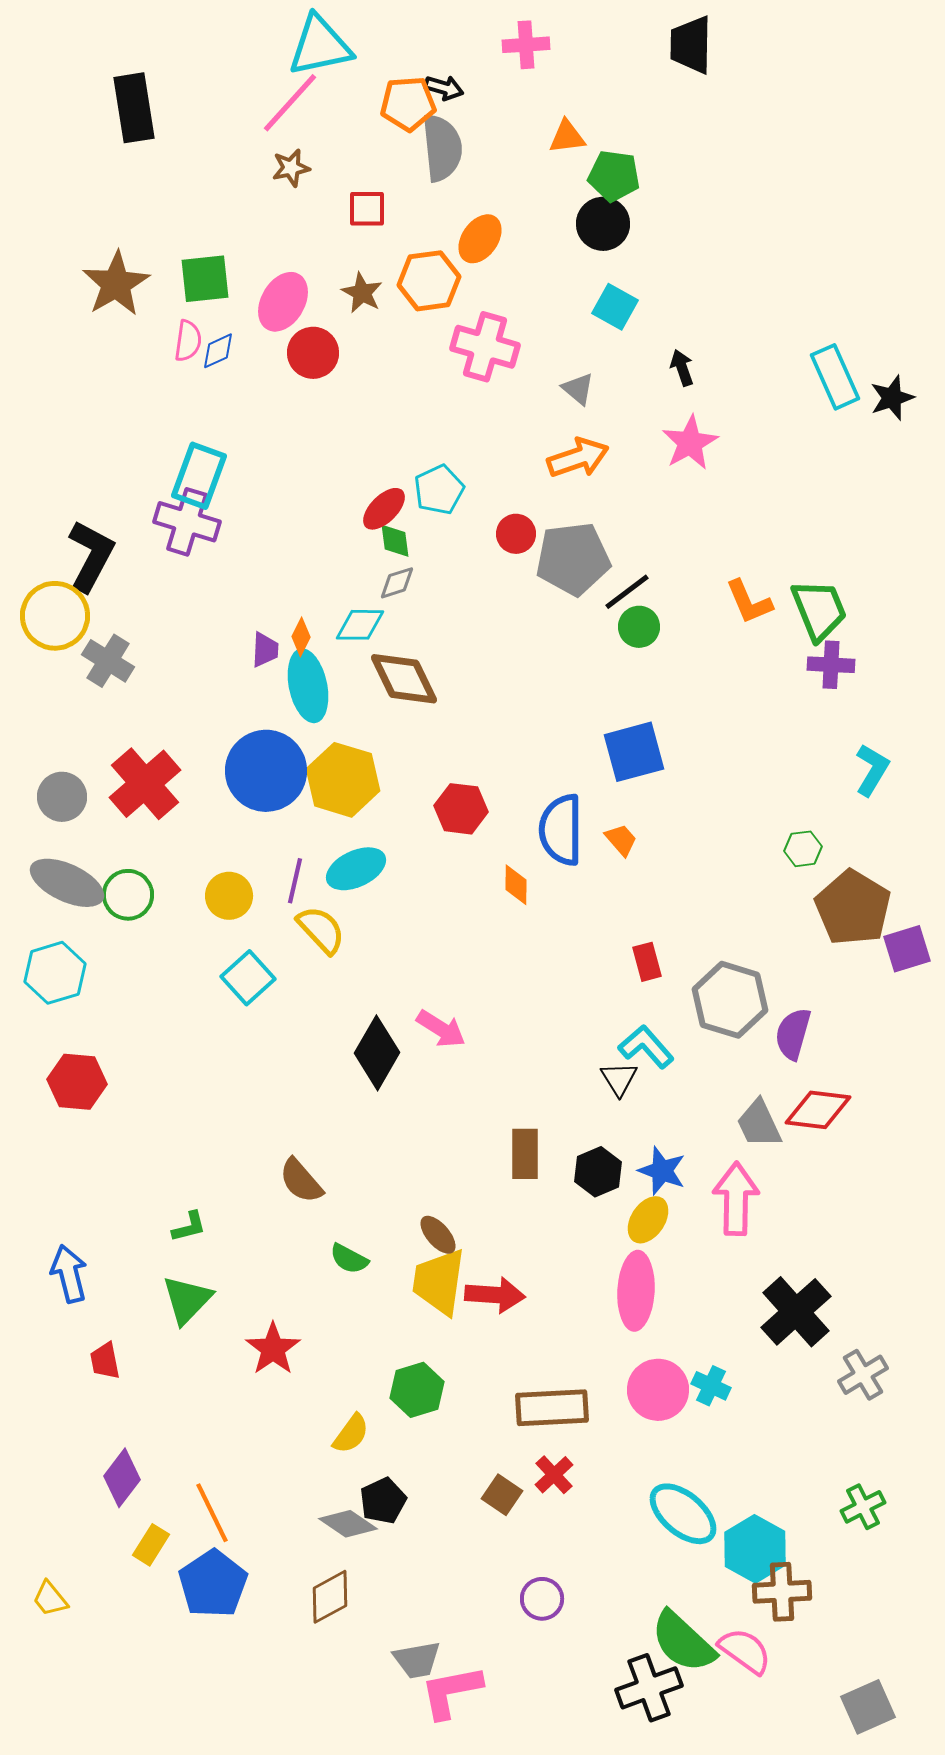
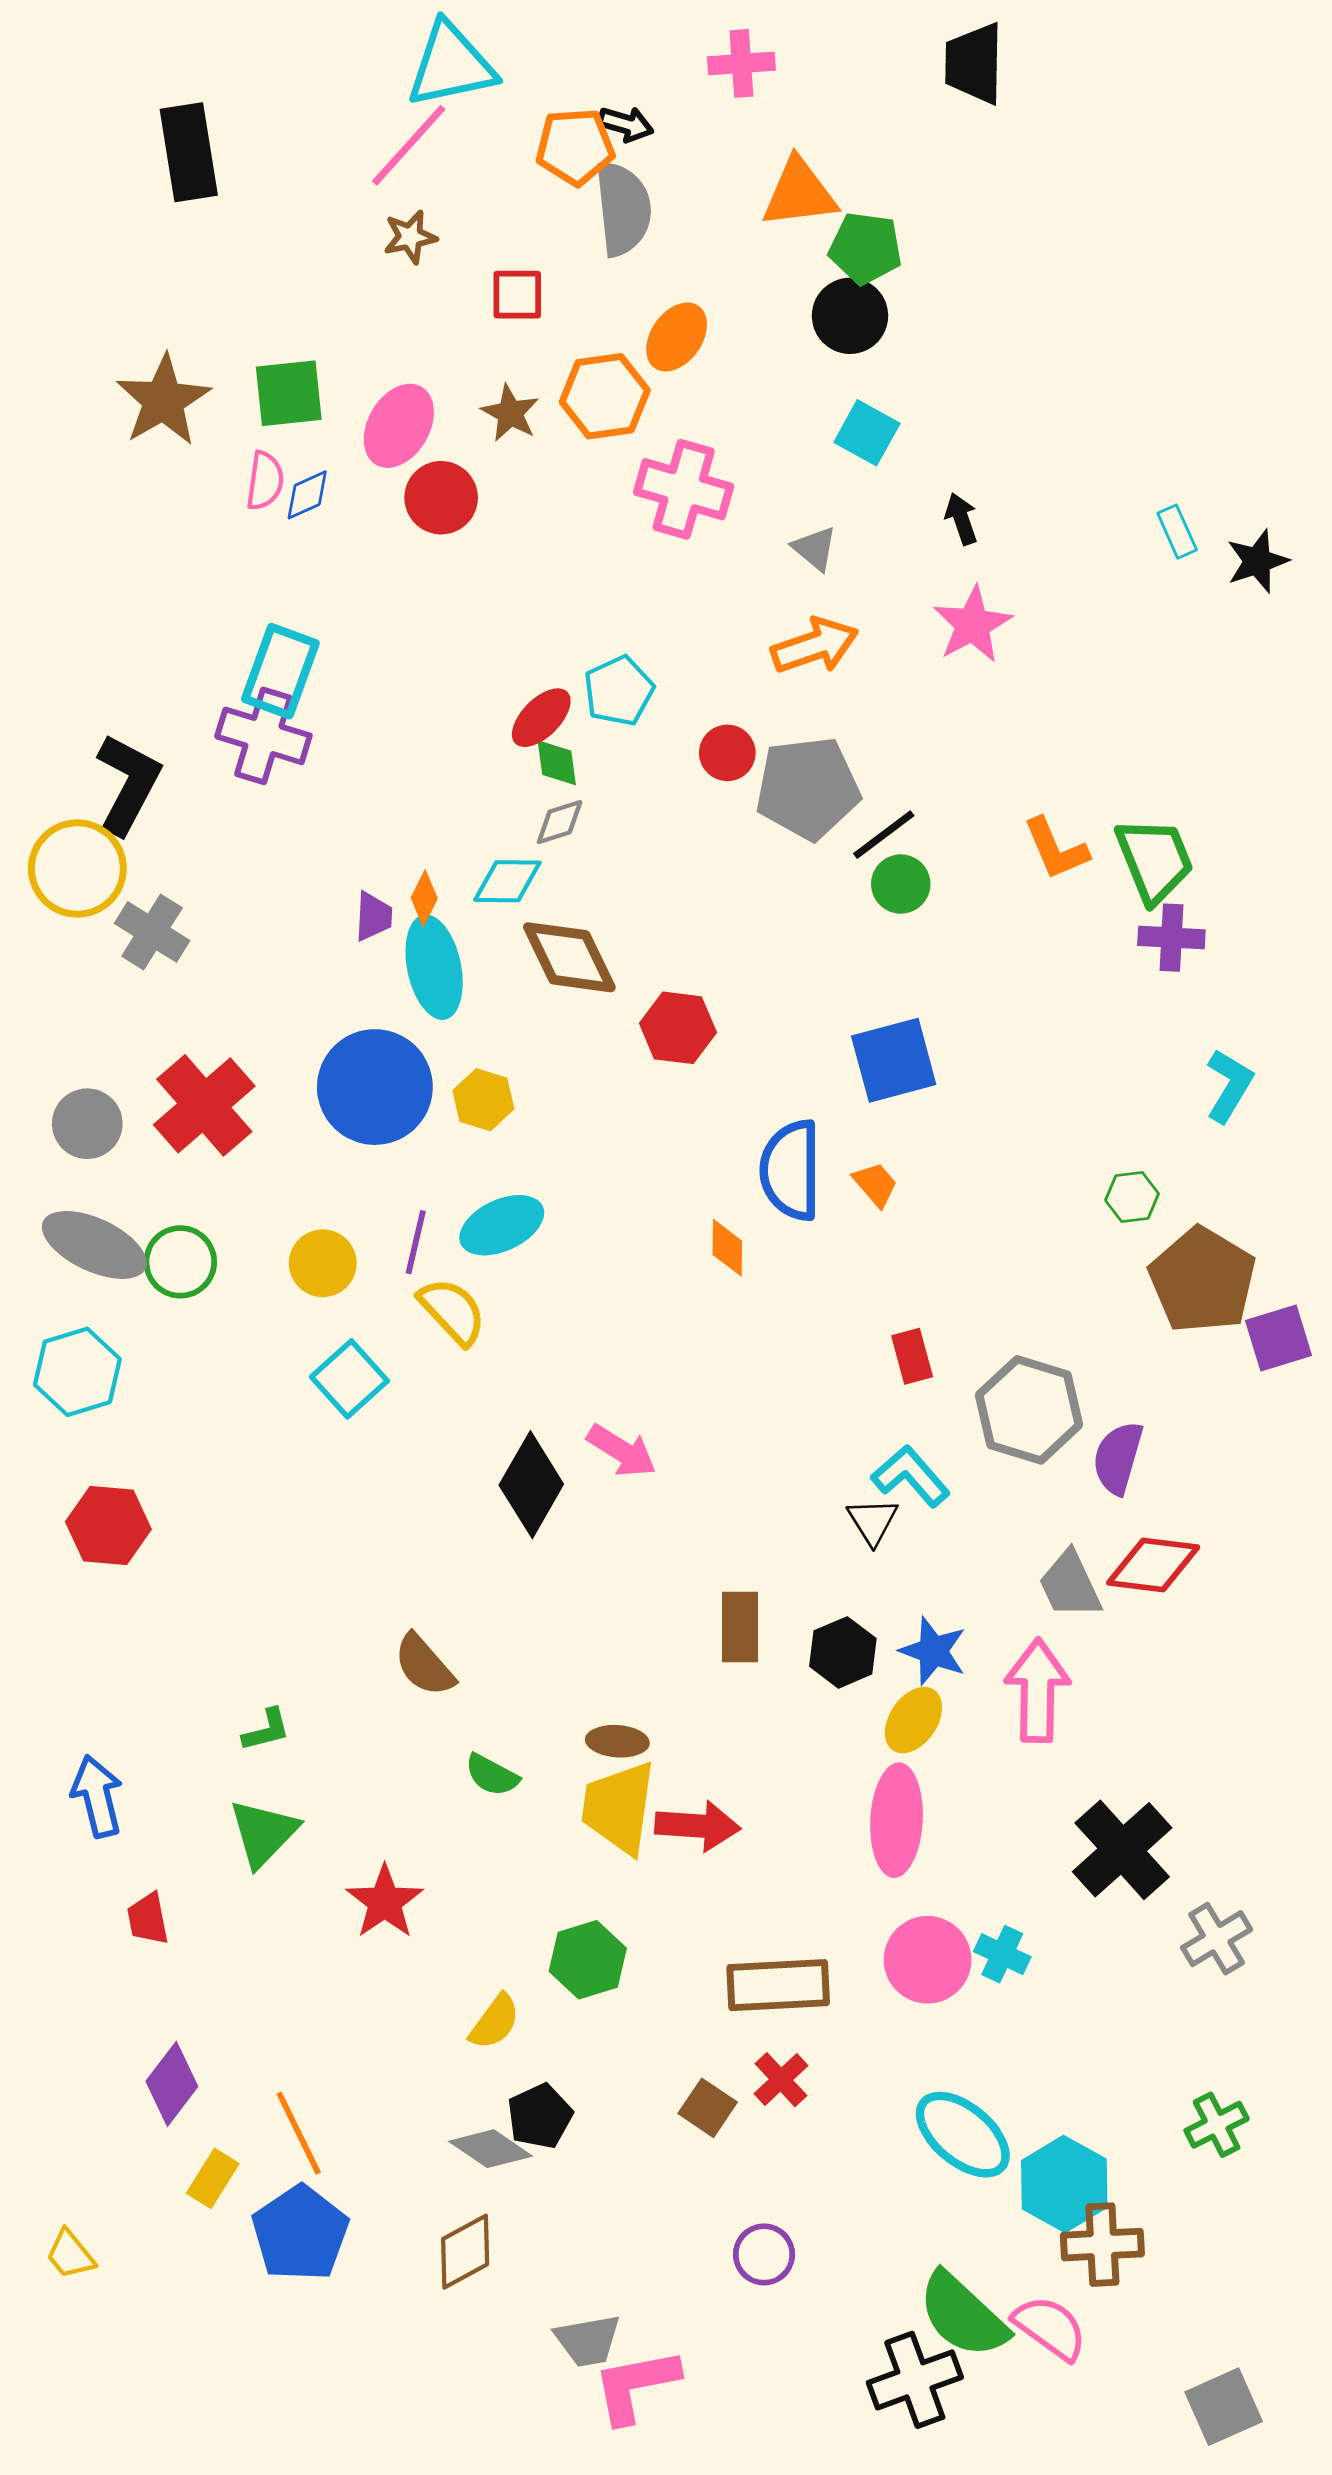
orange triangle: (567, 137) -> (799, 193), size x1.5
cyan rectangle: (835, 377) -> (1177, 532), size x0.6
yellow hexagon: (343, 780) -> (483, 1100), size x0.6
red hexagon: (461, 809) -> (678, 1028), moved
brown ellipse: (438, 1235) -> (617, 1741), turned -45

